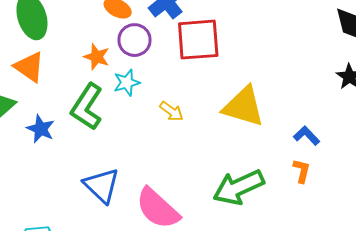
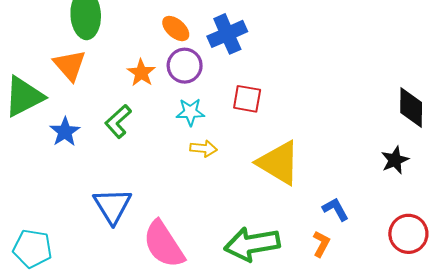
red square: (198, 40) -> (247, 99), moved, size x0.6
cyan star: (127, 83) -> (190, 112), moved
green L-shape: (87, 107) -> (118, 121), size x0.7
yellow arrow: (171, 111) -> (204, 148), turned -45

